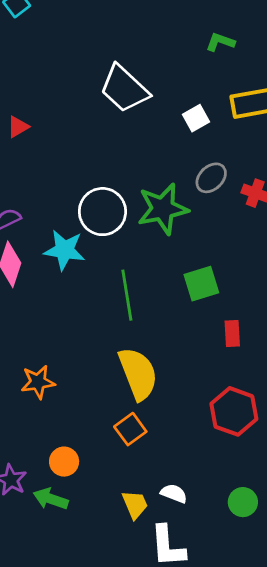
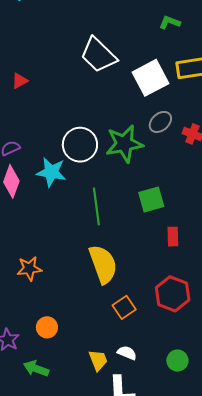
white square: (196, 118) -> (150, 78), size x1.8
orange square: (130, 429) -> (124, 307), moved
green arrow: (51, 499) -> (36, 369), moved

